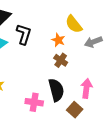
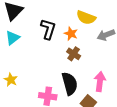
yellow semicircle: (74, 24) -> (86, 18), turned -30
black L-shape: (24, 34) -> (48, 29), moved

